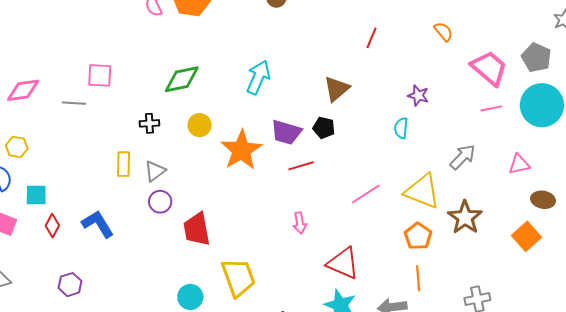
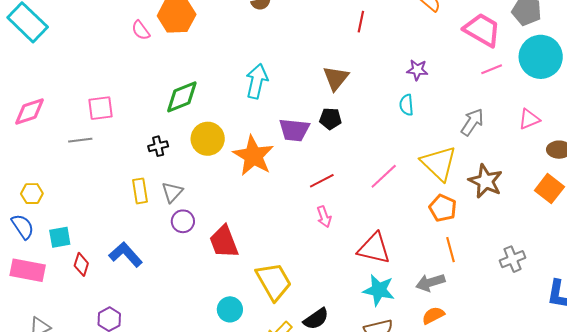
pink diamond: (23, 90) -> (30, 111), moved
yellow circle: (200, 125) -> (208, 139), size x1.4
red line: (301, 166) -> (322, 181), moved
yellow triangle: (422, 191) -> (439, 163), turned 33

